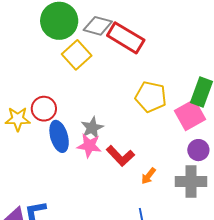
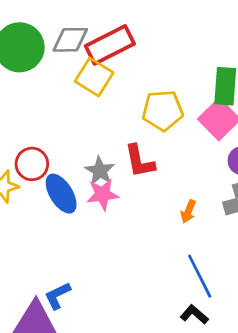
red rectangle: (126, 38) -> (110, 45), turned -42
yellow square: (77, 55) -> (94, 77), moved
red L-shape: (120, 156) -> (140, 161), moved, turned 48

